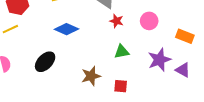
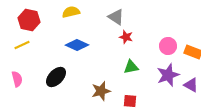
pink circle: (149, 21) -> (168, 46), moved

